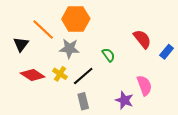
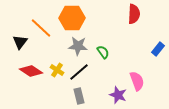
red semicircle: (142, 39) -> (134, 14), moved, turned 42
gray star: (69, 49) -> (78, 46), moved

